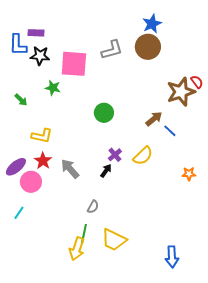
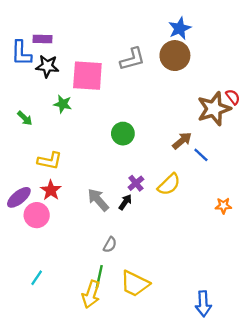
gray arrow: (70, 169) -> (98, 200), moved
cyan line: (19, 213) -> (37, 278), moved

